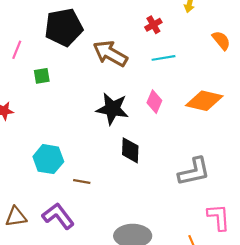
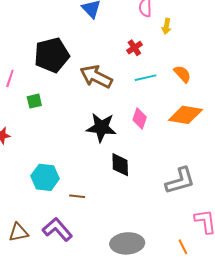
orange semicircle: (221, 40) -> (182, 74), moved

